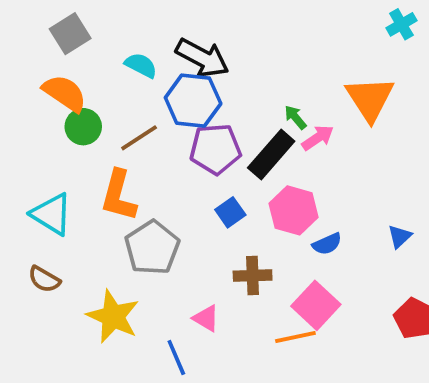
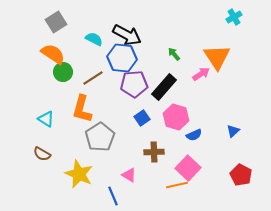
green arrow: (295, 117) -> (174, 54), moved
pink arrow: (318, 138) -> (201, 74), moved
cyan triangle: (52, 214) -> (46, 119), size x0.7

